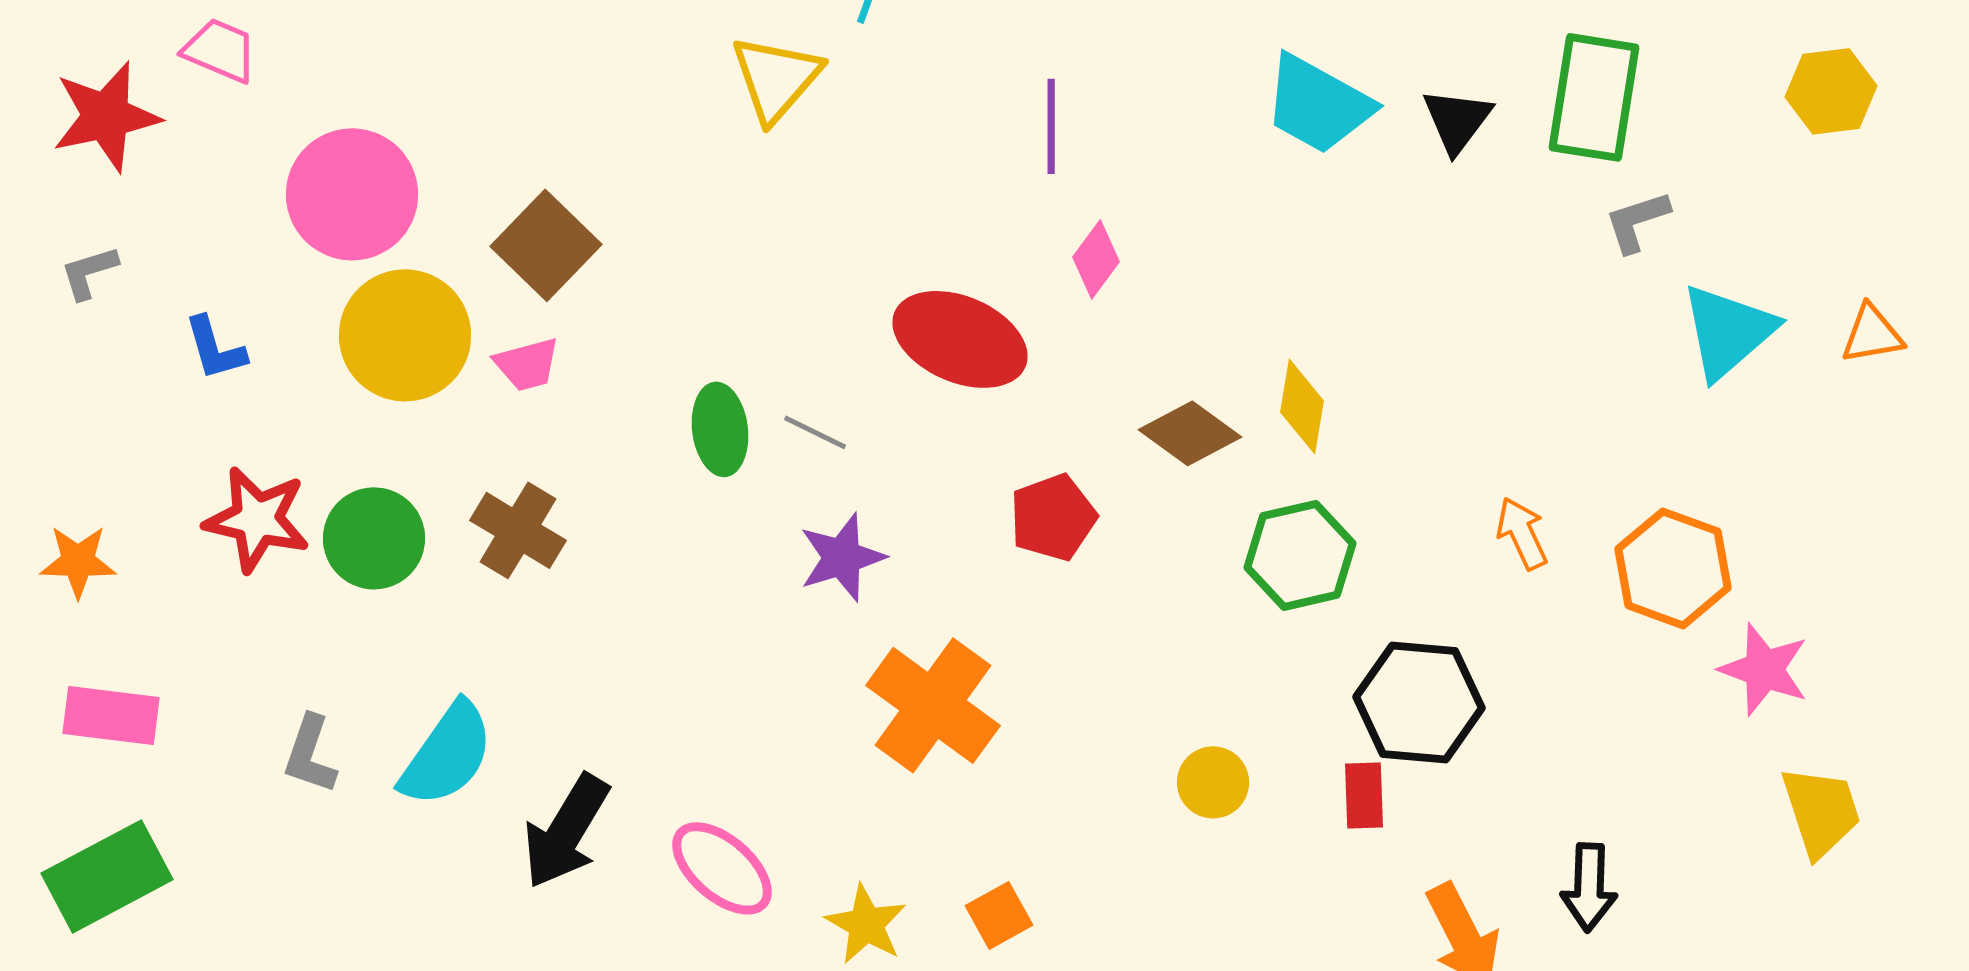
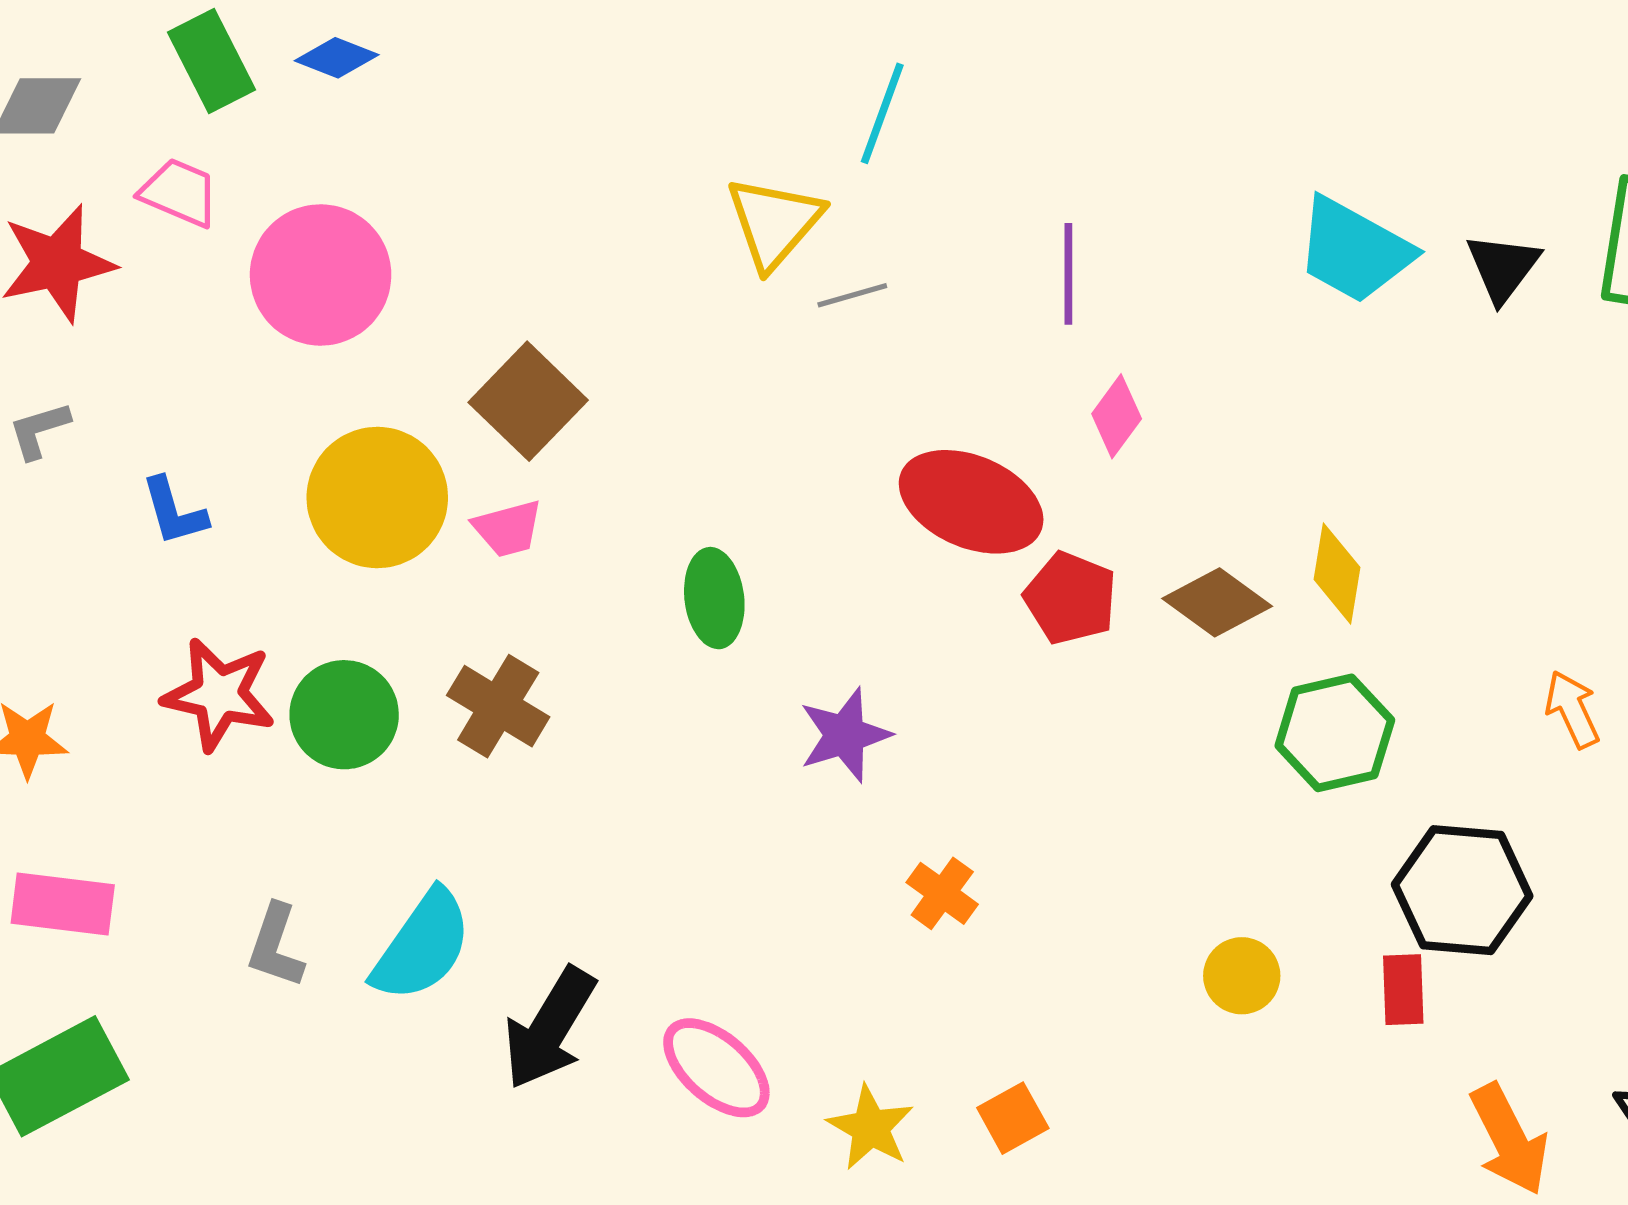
pink circle: (352, 194) -> (321, 275), moved
gray line: (815, 432) -> (852, 295), moved, turned -42
red pentagon: (1053, 517) -> (1071, 598), moved, turned -30
orange cross: (933, 705) -> (942, 893), size x0.5

